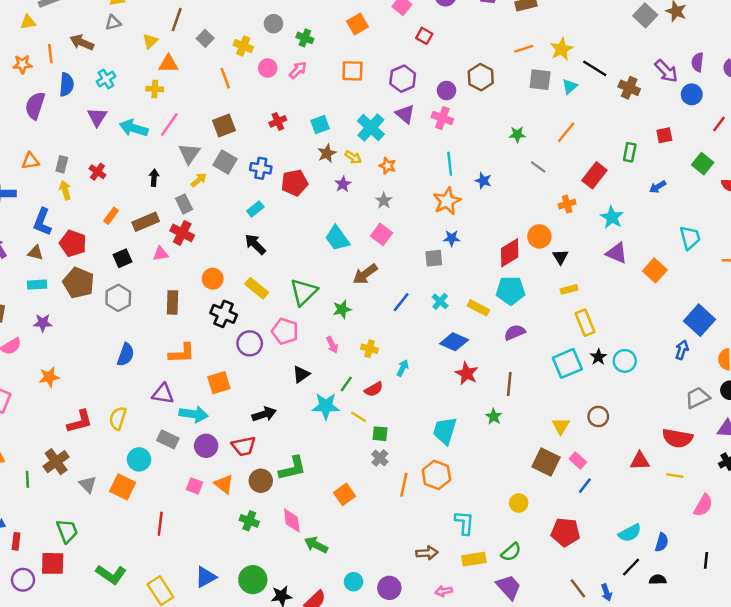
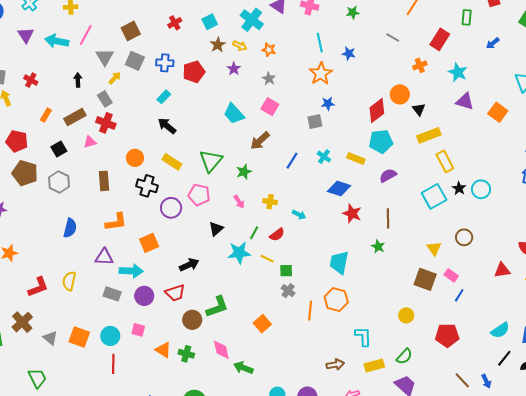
green star: (517, 134) -> (353, 13), moved
yellow rectangle: (569, 289) -> (429, 135), size x1.6
cyan arrow: (403, 368) -> (299, 215), turned 96
cyan circle: (139, 459) -> (110, 336), moved
orange triangle: (224, 484) -> (163, 350), moved

